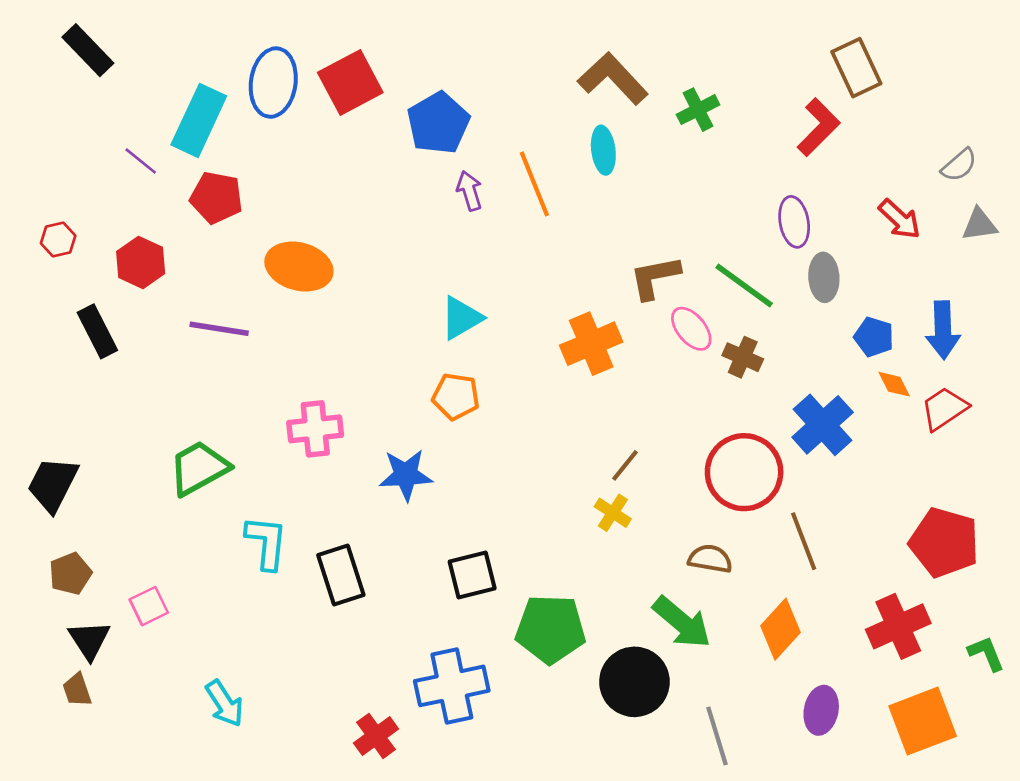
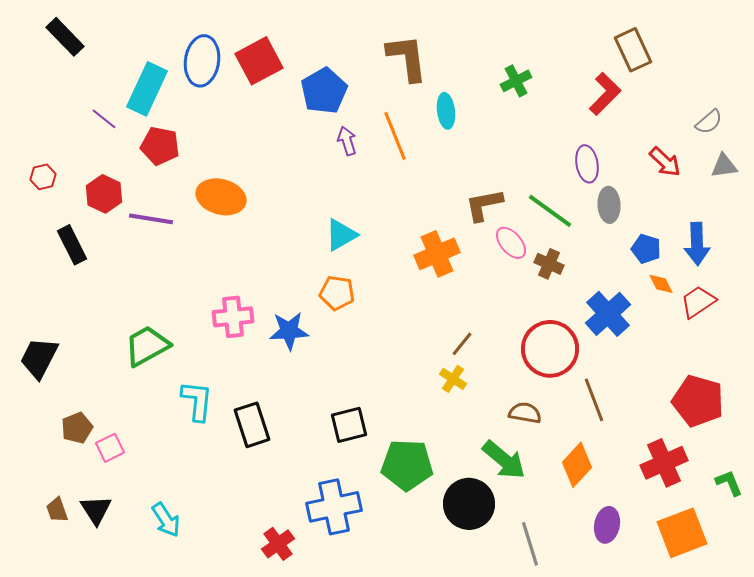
brown L-shape: (613, 78) -> (407, 58), moved, turned 36
purple line: (219, 329) -> (151, 219), moved
blue star: (406, 475) -> (289, 331), moved
brown pentagon: (70, 574) -> (77, 428), moved
black triangle: (89, 640) -> (96, 510), moved

